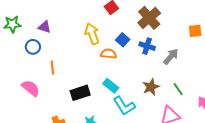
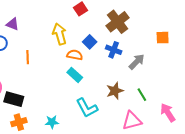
orange line: (52, 68) -> (28, 57), moved
cyan rectangle: (111, 86) -> (75, 75), moved
black rectangle: (80, 93) -> (14, 99), moved, turned 30

